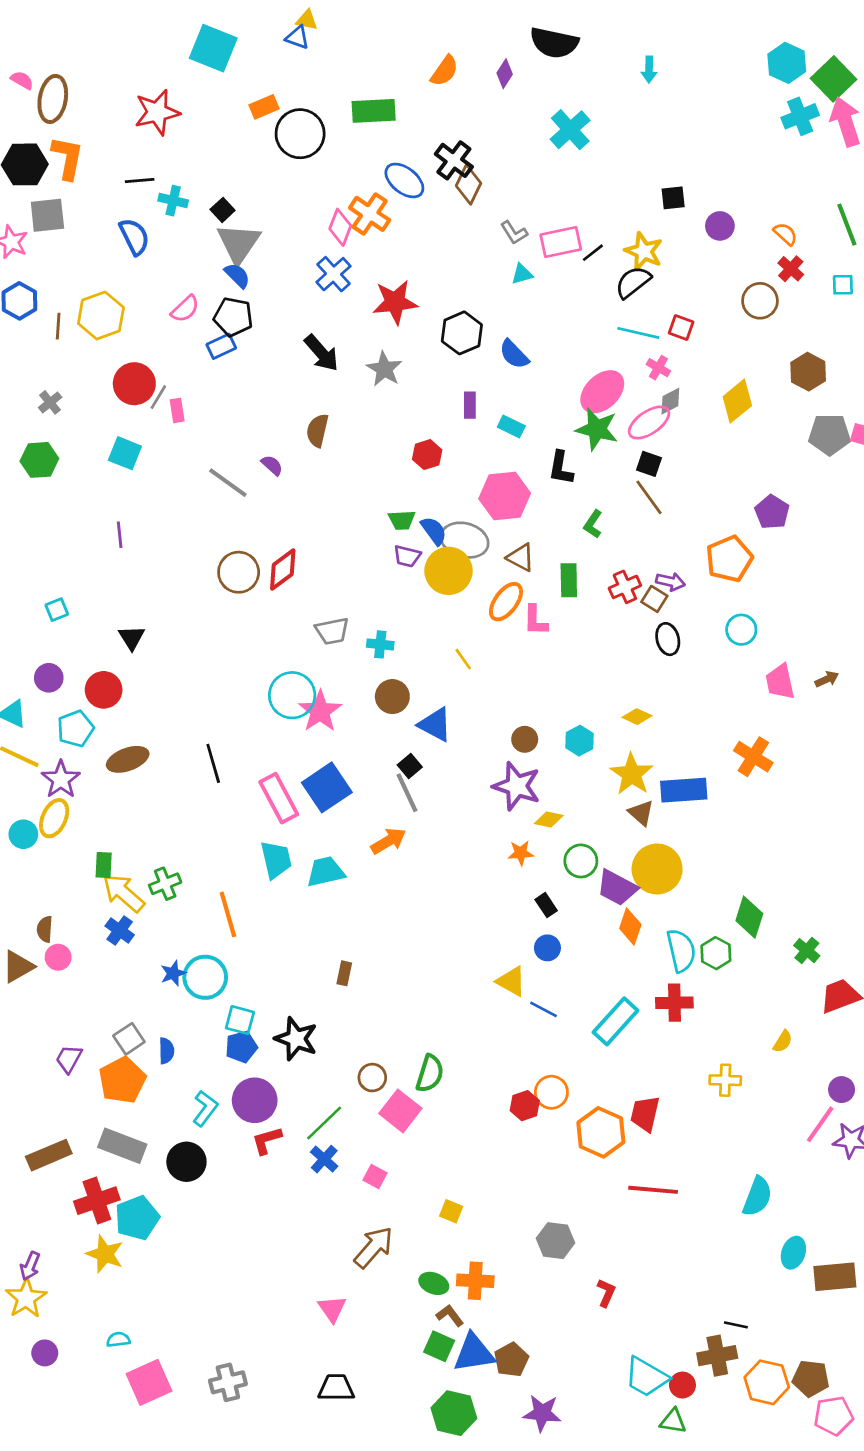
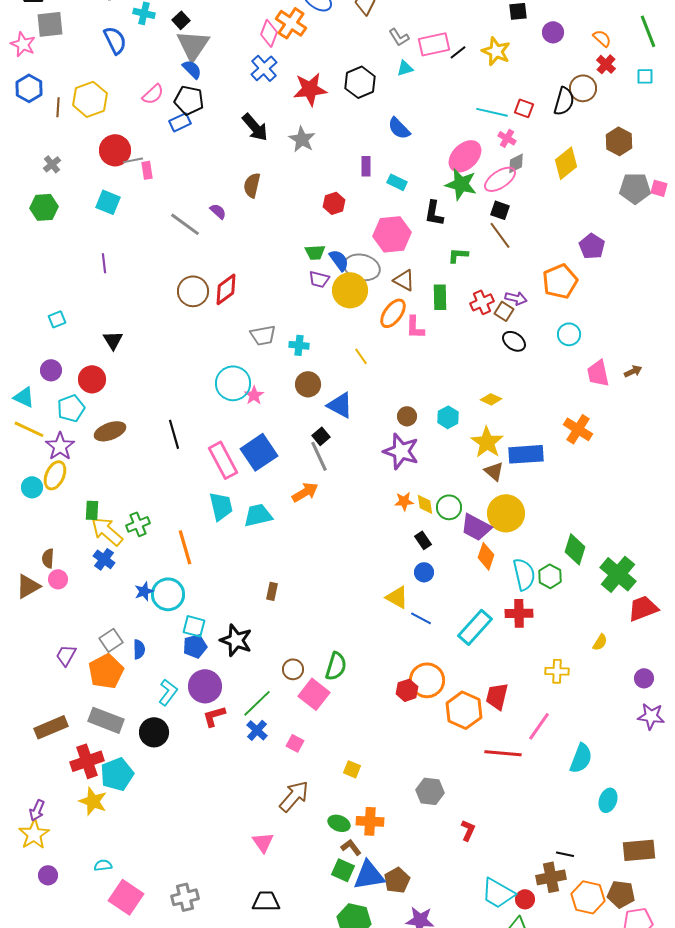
black semicircle: (633, 282) -> (564, 101), moved, turned 144
black hexagon: (462, 333) -> (360, 82), moved
gray line: (158, 397) -> (133, 160), turned 48
green L-shape: (593, 524) -> (458, 255), turned 60
black ellipse: (668, 639) -> (514, 341), turned -40
pink star: (320, 711) -> (254, 395), size x0.6
yellow diamond: (549, 820) -> (425, 504), moved, turned 70
green cross: (807, 951) -> (618, 574), size x1.8
orange circle: (551, 1092) -> (427, 680), size x1.4
pink line: (820, 1124) -> (539, 726), moved
brown rectangle: (835, 1277) -> (639, 850), moved
pink square: (149, 1382) -> (126, 897), turned -32

